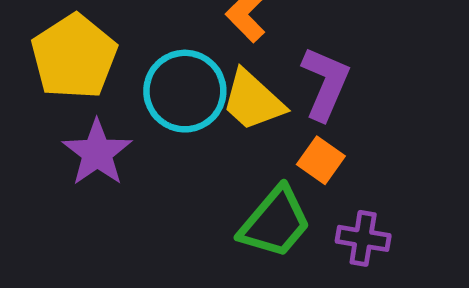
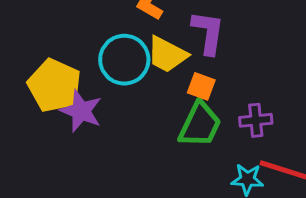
yellow pentagon: (74, 57) -> (54, 85), moved
orange square: (321, 160) -> (201, 86), moved

